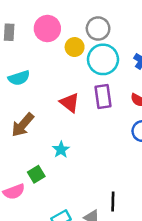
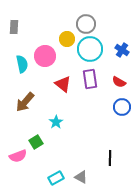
pink circle: (47, 29) -> (45, 56), moved
cyan semicircle: (19, 78) -> (22, 64), turned -84
black line: (113, 202) -> (110, 158), moved

